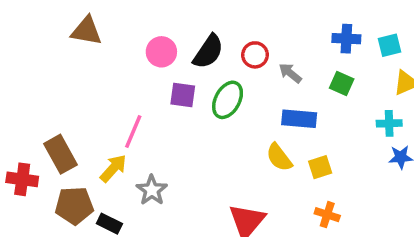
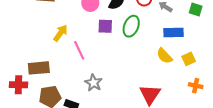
pink line: (133, 131) -> (79, 50), turned -42
brown rectangle: (60, 154) -> (39, 68), turned -60
yellow arrow: (113, 168) -> (60, 33), moved

